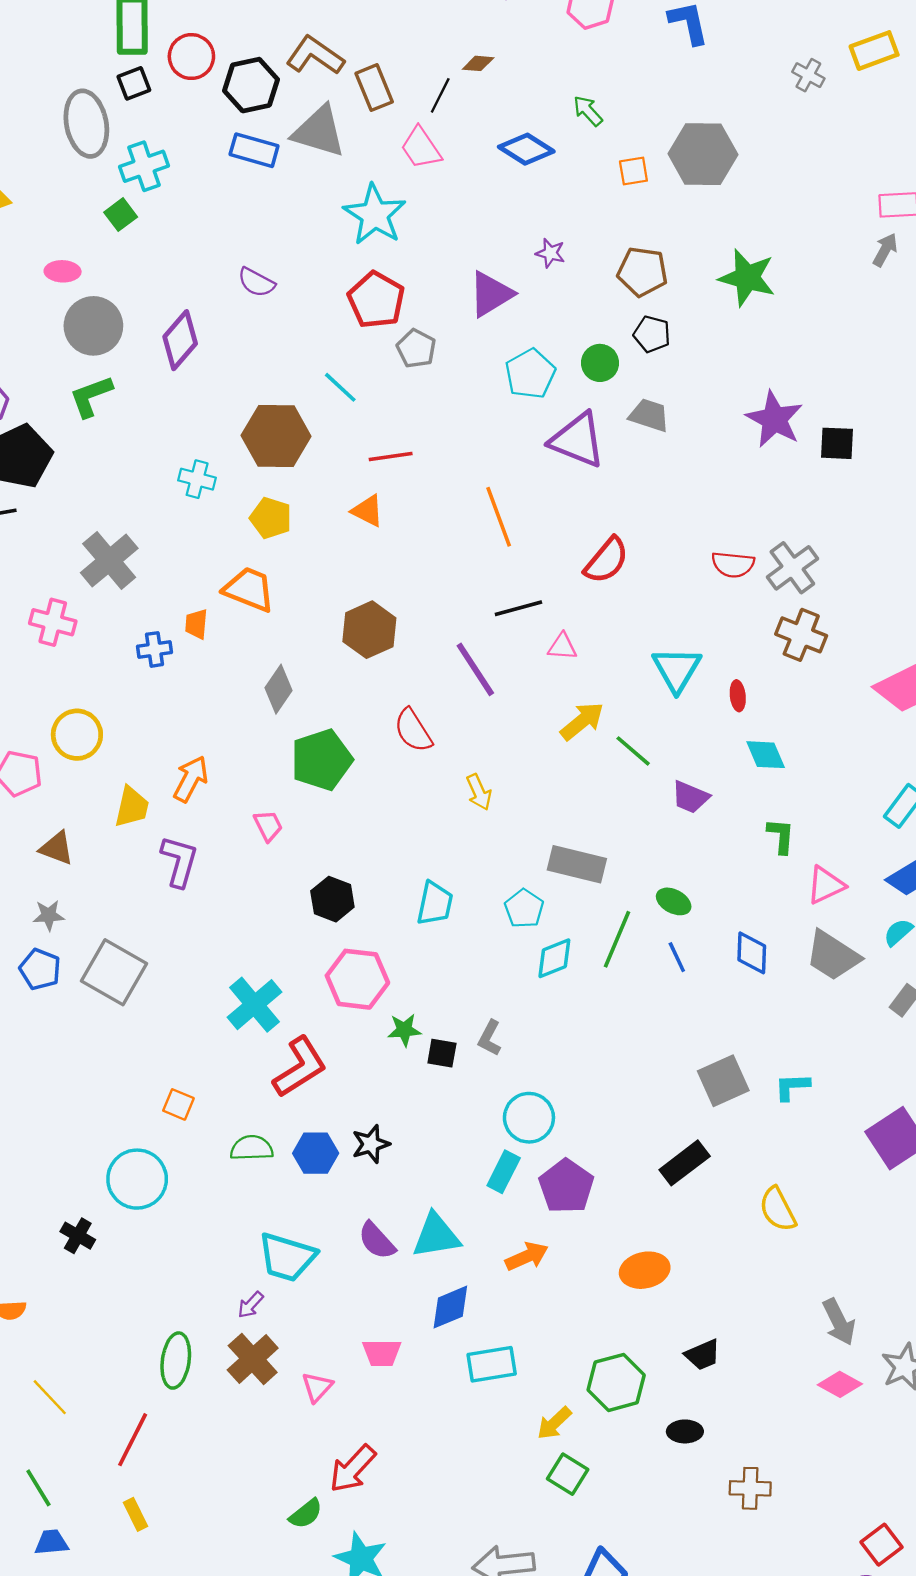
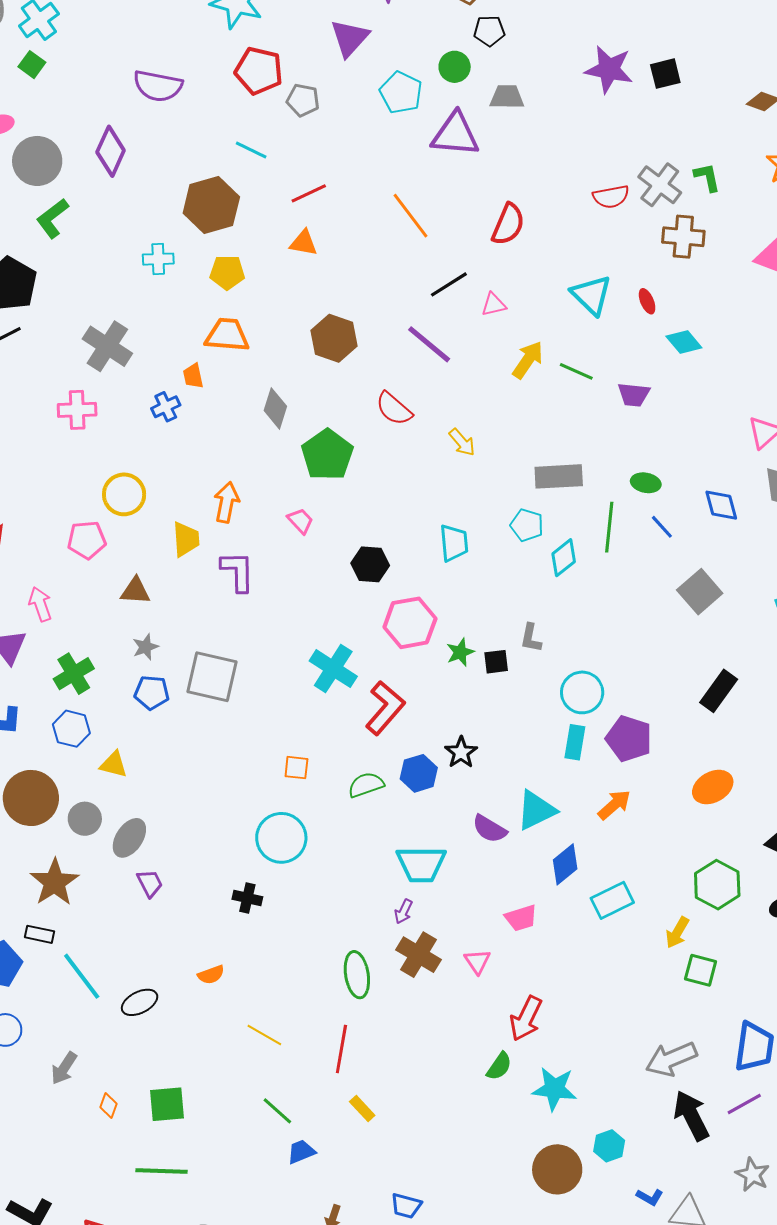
purple semicircle: (256, 282) -> (158, 86), size x1.5
green L-shape: (781, 836) -> (707, 177), moved
gray square: (723, 1081) -> (700, 592), moved

